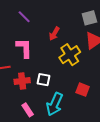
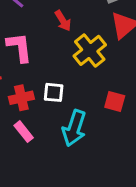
red arrow: (54, 34) -> (63, 21), turned -56
pink rectangle: (28, 110) -> (24, 132), moved

